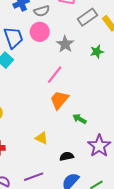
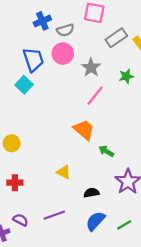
pink line: (55, 75) -> (95, 96), moved
orange trapezoid: (59, 100) -> (84, 130), turned 90

